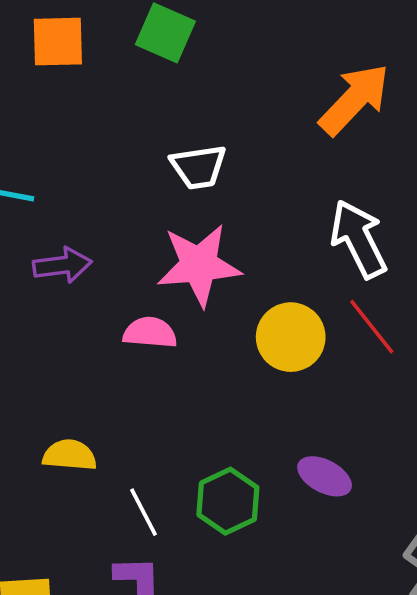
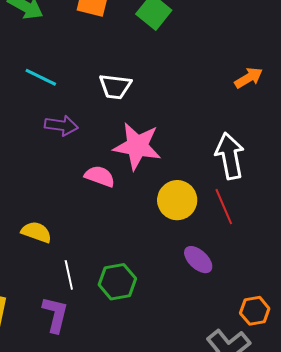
orange arrow: (354, 99) -> (249, 78), size x0.6
white trapezoid: (199, 167) -> (115, 87), moved
purple ellipse: (325, 476) -> (198, 260), moved

